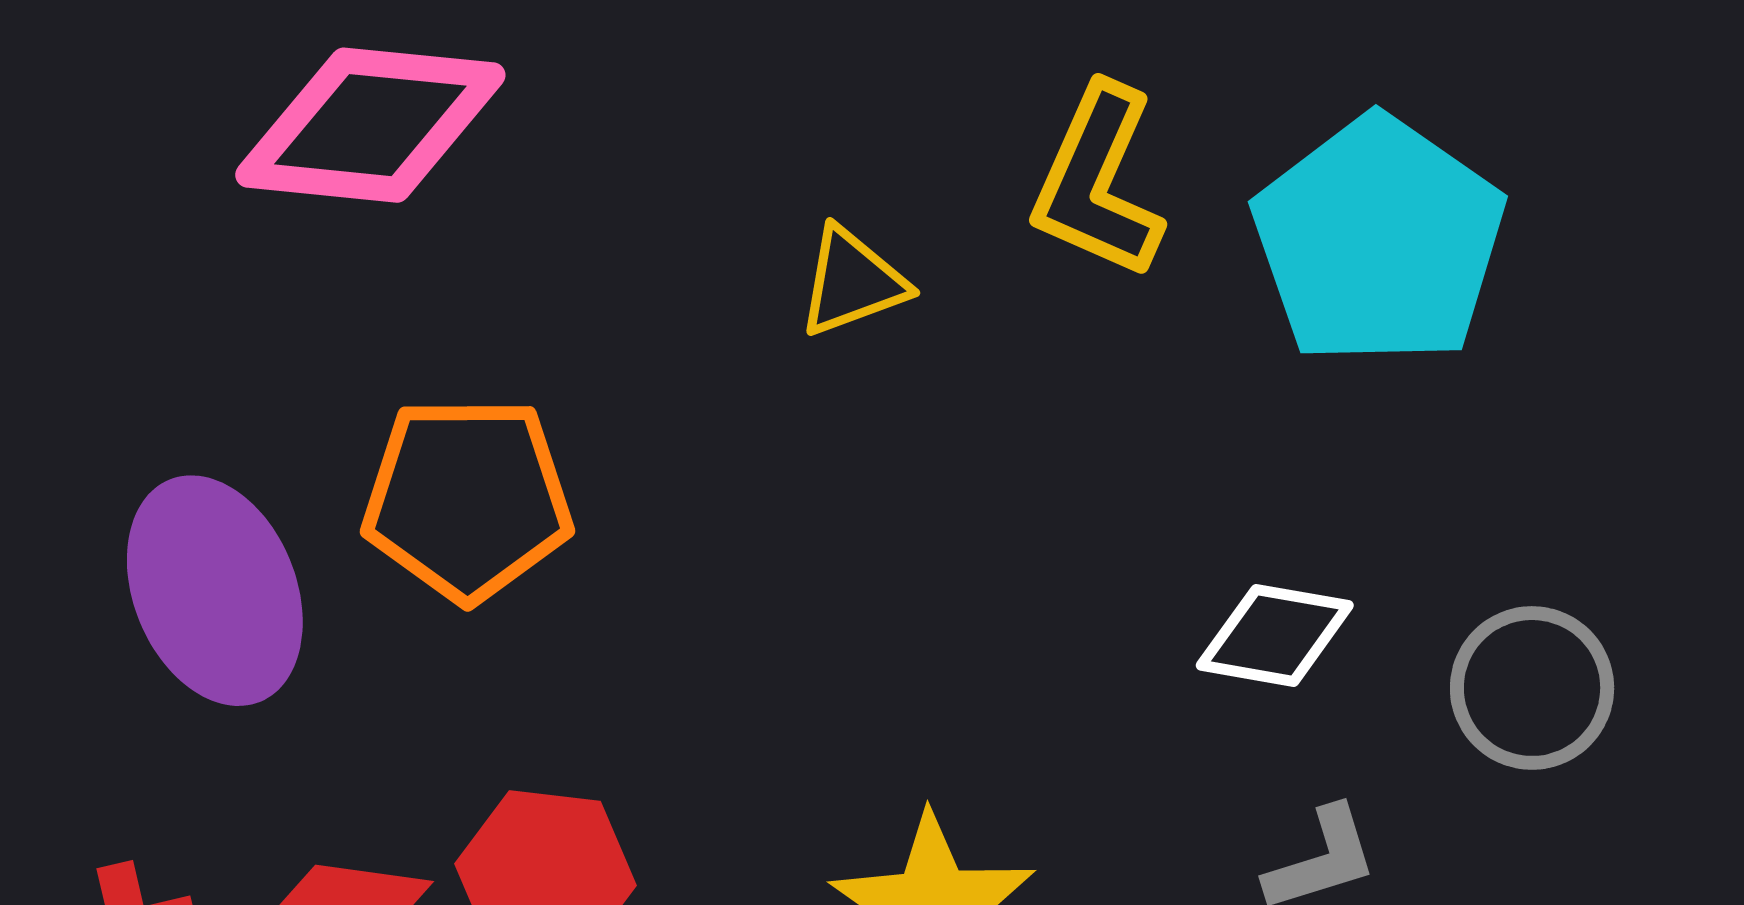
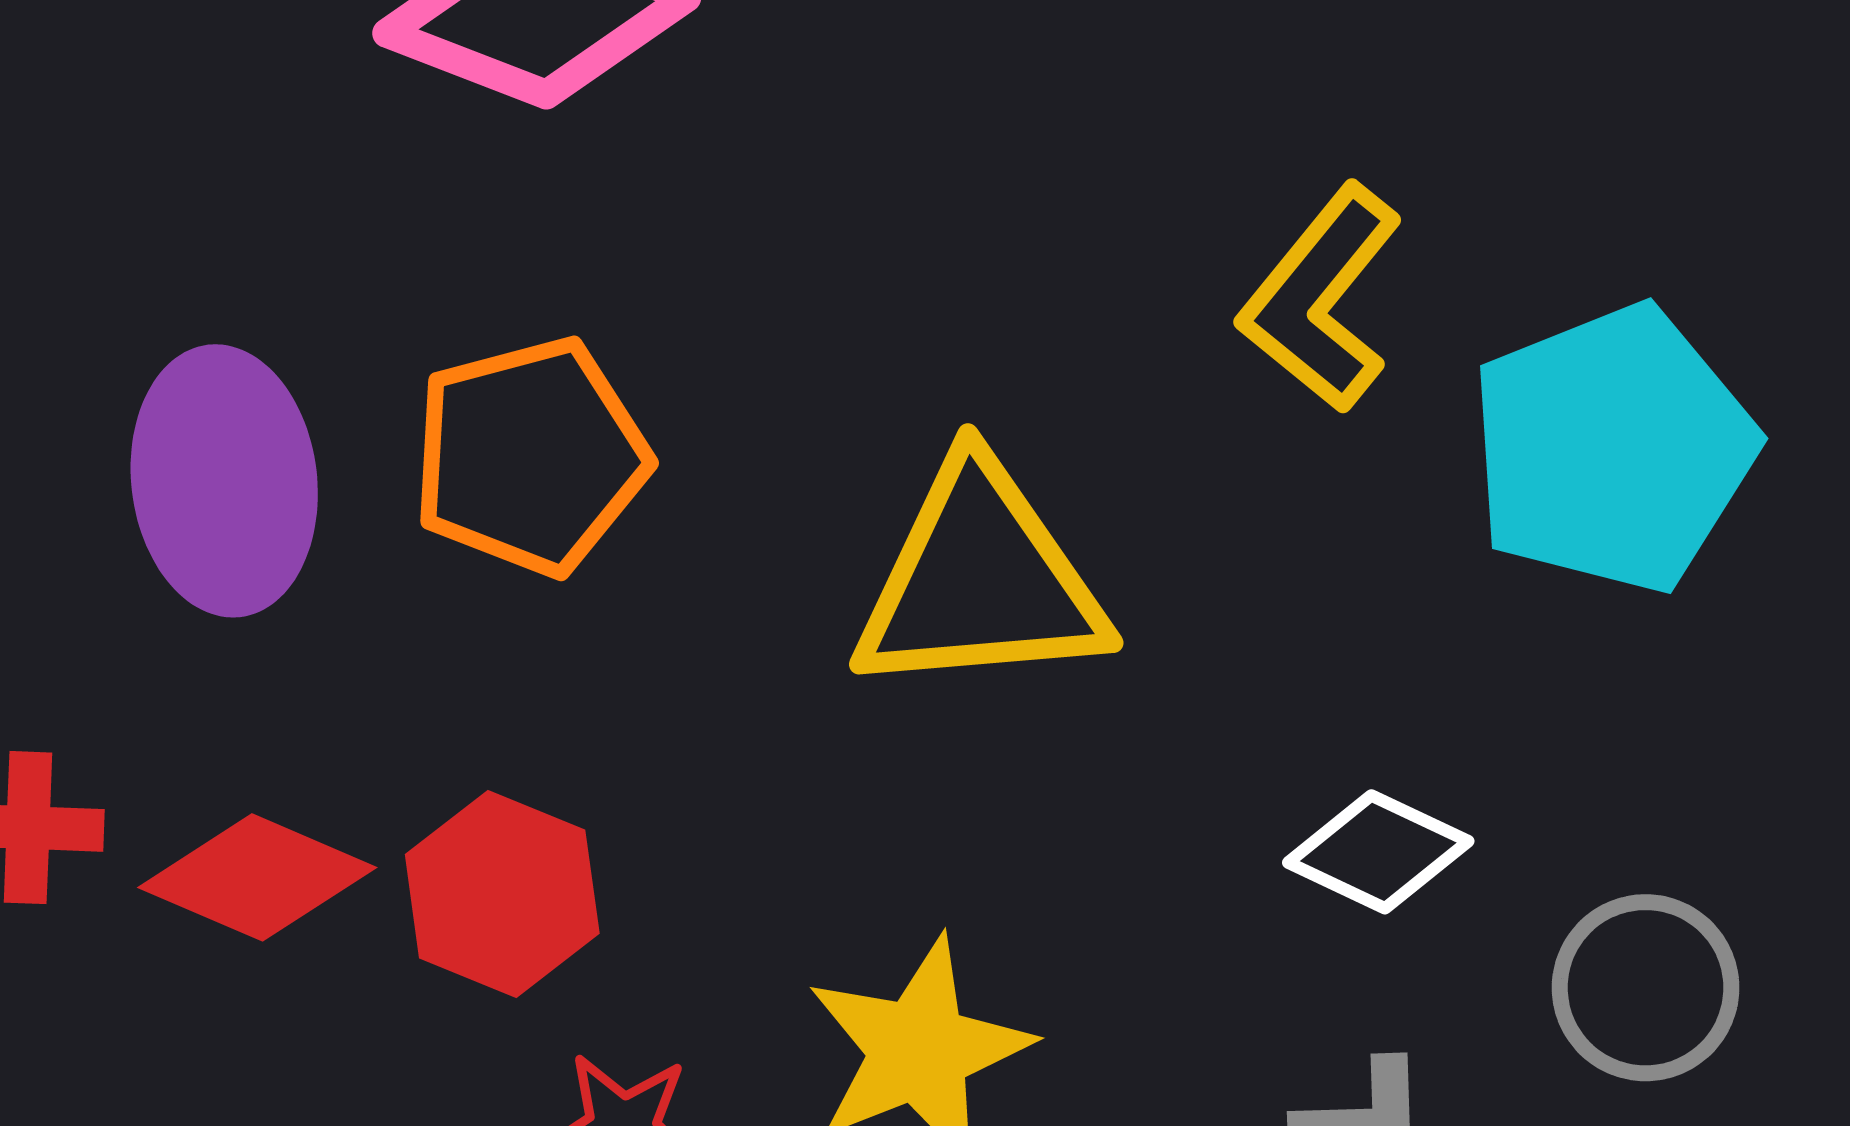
yellow triangle: (852, 282) -> (980, 580), moved, size x2.0
orange pentagon: (467, 499) -> (530, 456), turned -30

